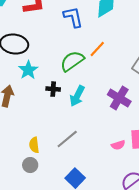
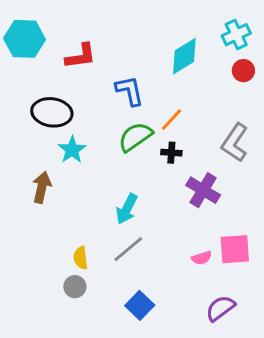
blue L-shape: (73, 17) -> (130, 91), moved
black cross: (53, 89) -> (171, 153), moved
cyan arrow: (77, 96) -> (127, 209), moved

